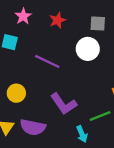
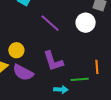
yellow circle: (16, 93) -> (16, 50), moved
cyan arrow: (82, 134) -> (61, 90), turned -80

